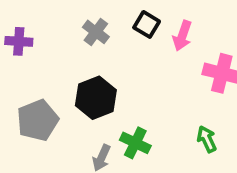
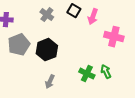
gray pentagon: (38, 120) -> (19, 45), moved
green cross: (135, 143) -> (87, 74), moved

